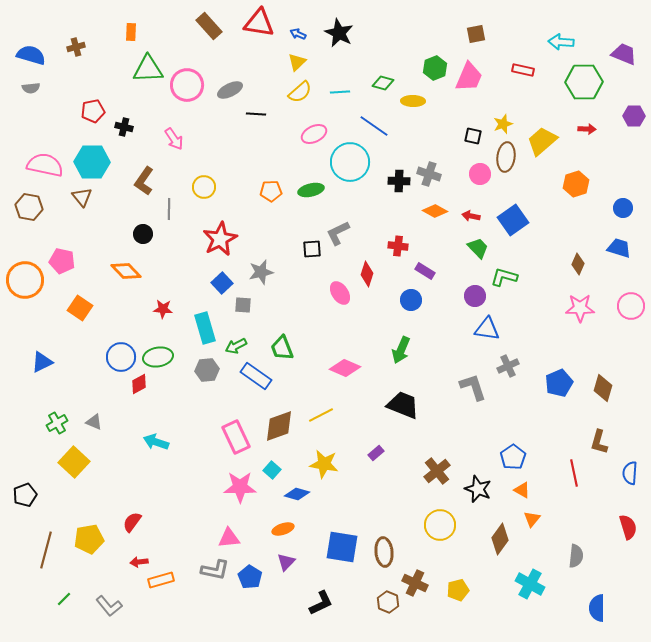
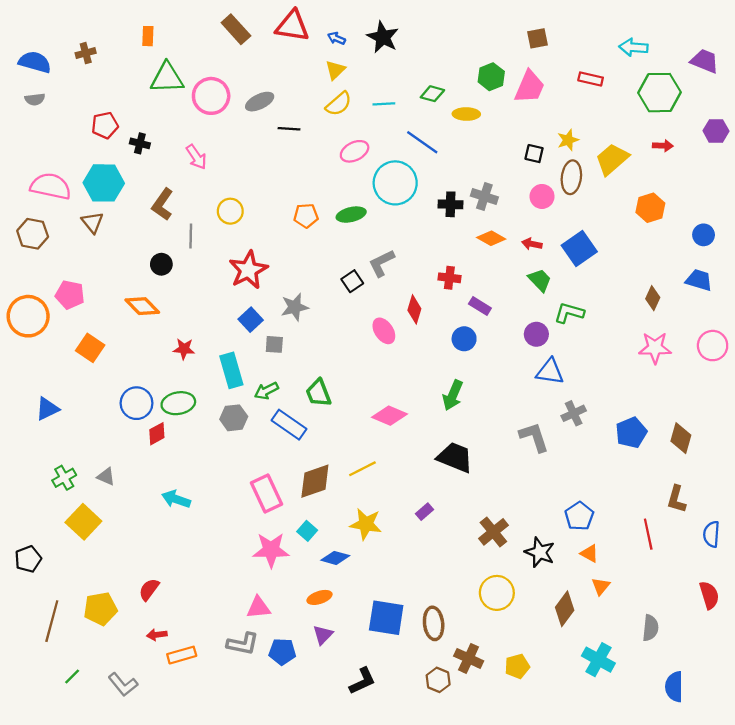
black square: (312, 249) -> (352, 281), turned -30
blue pentagon: (250, 577) -> (282, 652), turned -30

